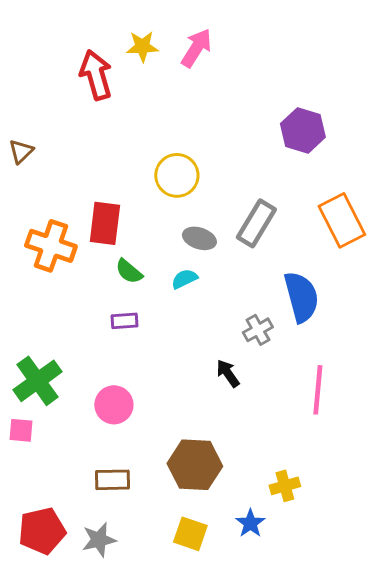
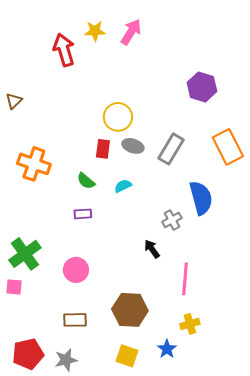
red rectangle: (105, 223) -> (103, 149), moved, size x0.7
gray ellipse: (199, 238) -> (133, 146), moved
pink line: (318, 390) -> (185, 279), moved

